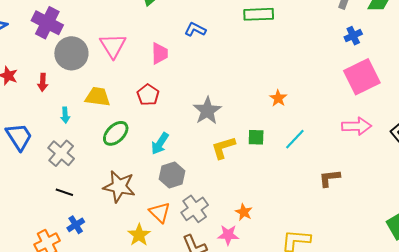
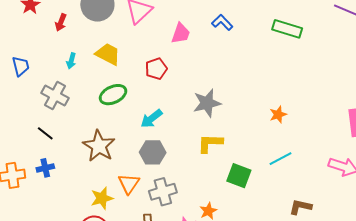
blue trapezoid: (19, 137) -> (21, 66), size x0.7
green square: (256, 137) -> (239, 176), moved, size x1.4
gray cross: (61, 153) -> (55, 96), turned -32

